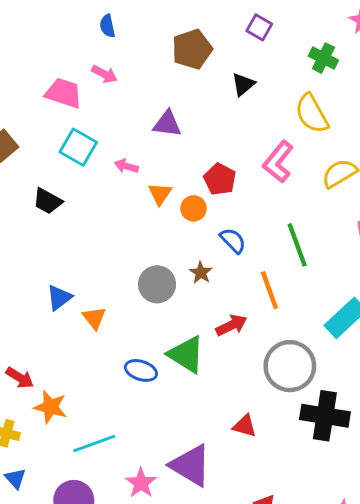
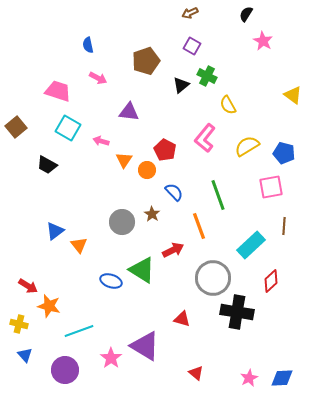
green cross: (323, 58) -> (207, 76), moved
pink arrow: (104, 74) -> (98, 78), moved
yellow semicircle: (312, 114) -> (228, 105), size x0.7

